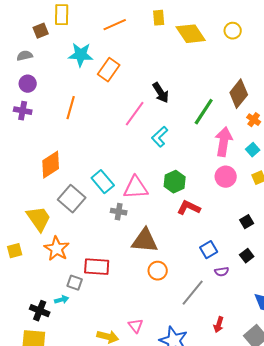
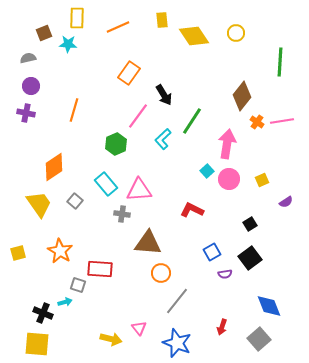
yellow rectangle: (62, 15) -> (77, 18), moved
cyan star: (81, 55) -> (68, 44), moved, size x0.7
orange rectangle: (109, 70) -> (129, 73), moved
green line: (204, 112) -> (192, 121), moved
cyan square: (253, 150) -> (207, 171), moved
green hexagon: (175, 182) -> (116, 144), moved
gray square: (72, 199) -> (75, 201), size x0.6
yellow trapezoid: (39, 219) -> (39, 204), moved
black square: (247, 256) -> (250, 258), size x1.6
gray line: (193, 293) -> (177, 301), moved

